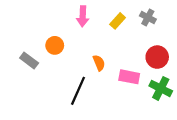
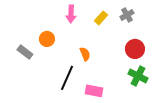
gray cross: (148, 17) -> (127, 15), turned 32
pink rectangle: (129, 77) -> (94, 91), moved

